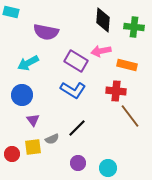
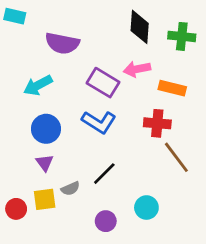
blue circle: (22, 95) -> (46, 129), moved
cyan circle: (108, 168) -> (146, 208), moved

